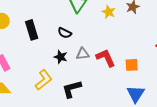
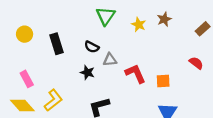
gray triangle: (83, 54) -> (110, 60), moved
yellow L-shape: (44, 80) -> (53, 100), moved

